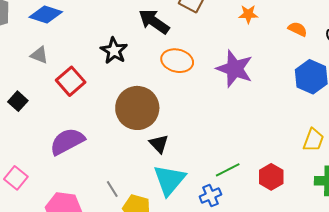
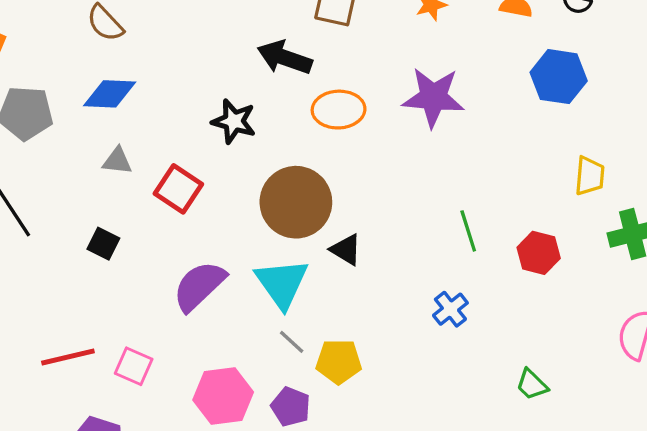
green line: (228, 170) -> (468, 231), moved, turned -65
cyan triangle: (169, 180) -> (282, 283), moved

